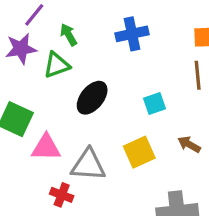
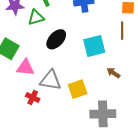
cyan square: (155, 104) -> (94, 46), size x1.6
yellow square: (139, 152) -> (78, 89), moved

